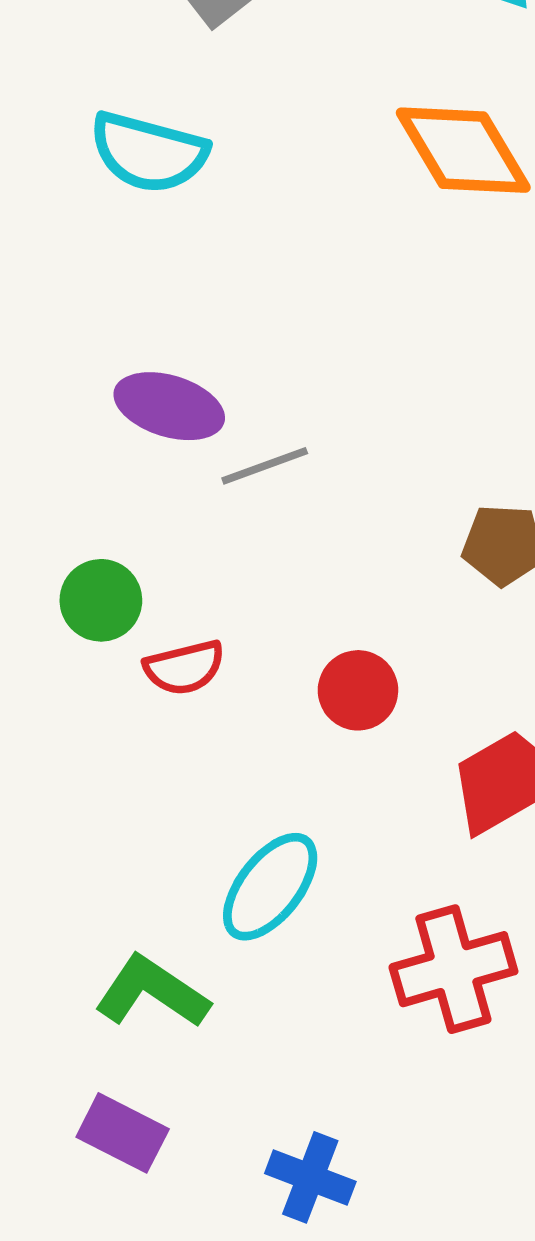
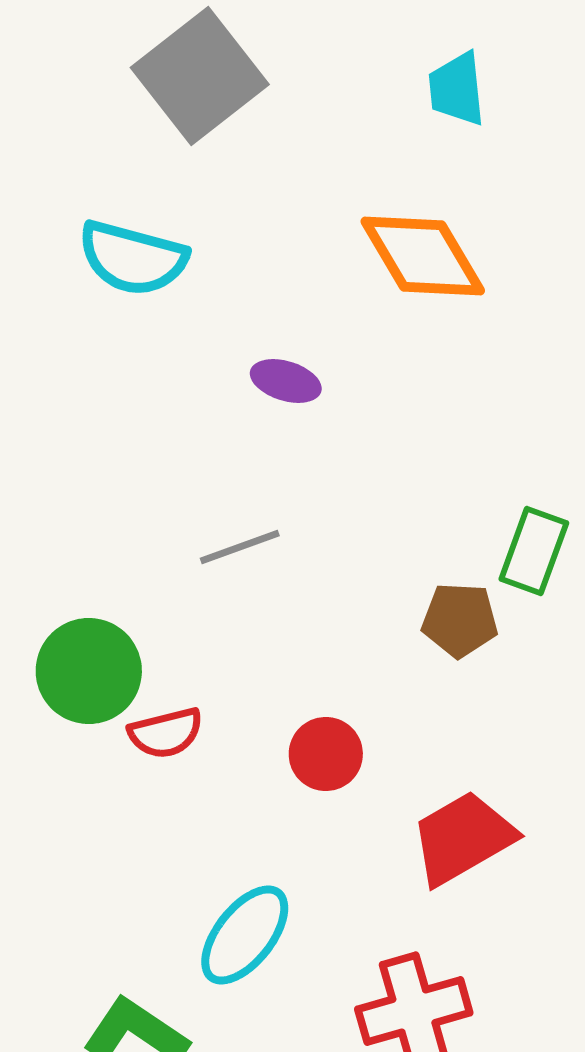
purple ellipse: (169, 406) -> (286, 381), moved, size x0.7
green circle: (101, 600) -> (89, 671), size x1.4

